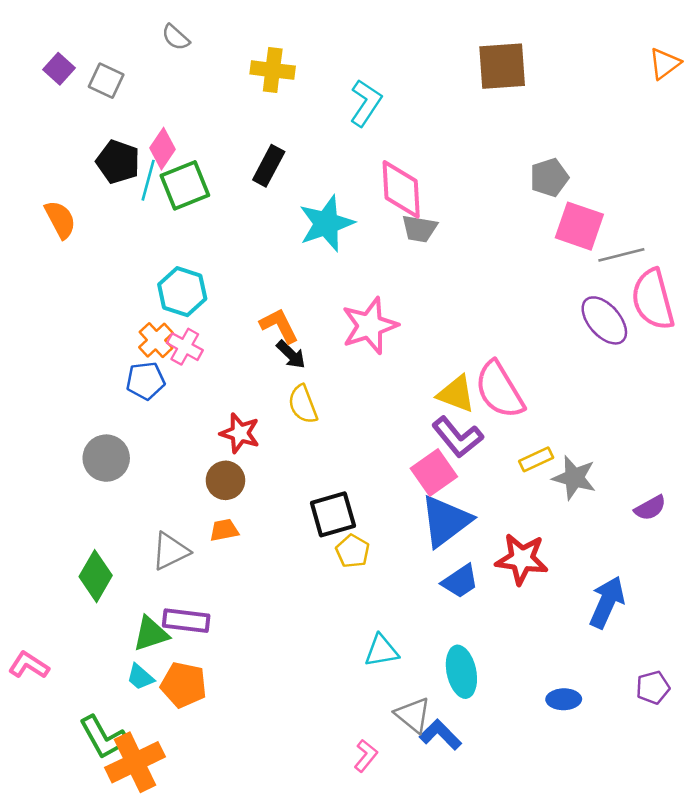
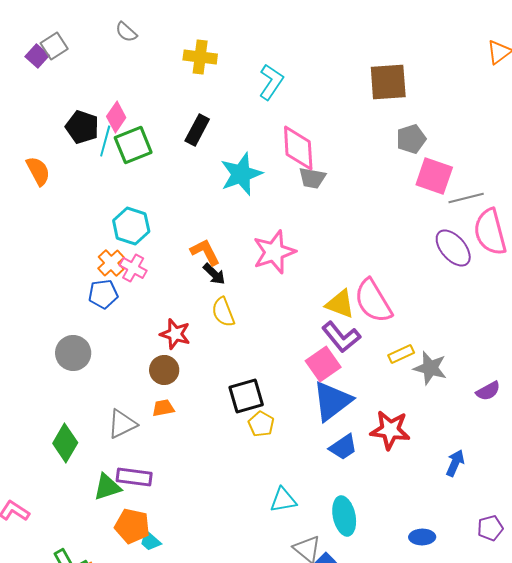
brown square: (502, 66) -> (388, 82), moved
gray square: (106, 81) -> (54, 46), moved, turned 32
blue arrow: (607, 602) -> (455, 463), size x0.7
cyan trapezoid: (140, 677) -> (150, 541), moved

